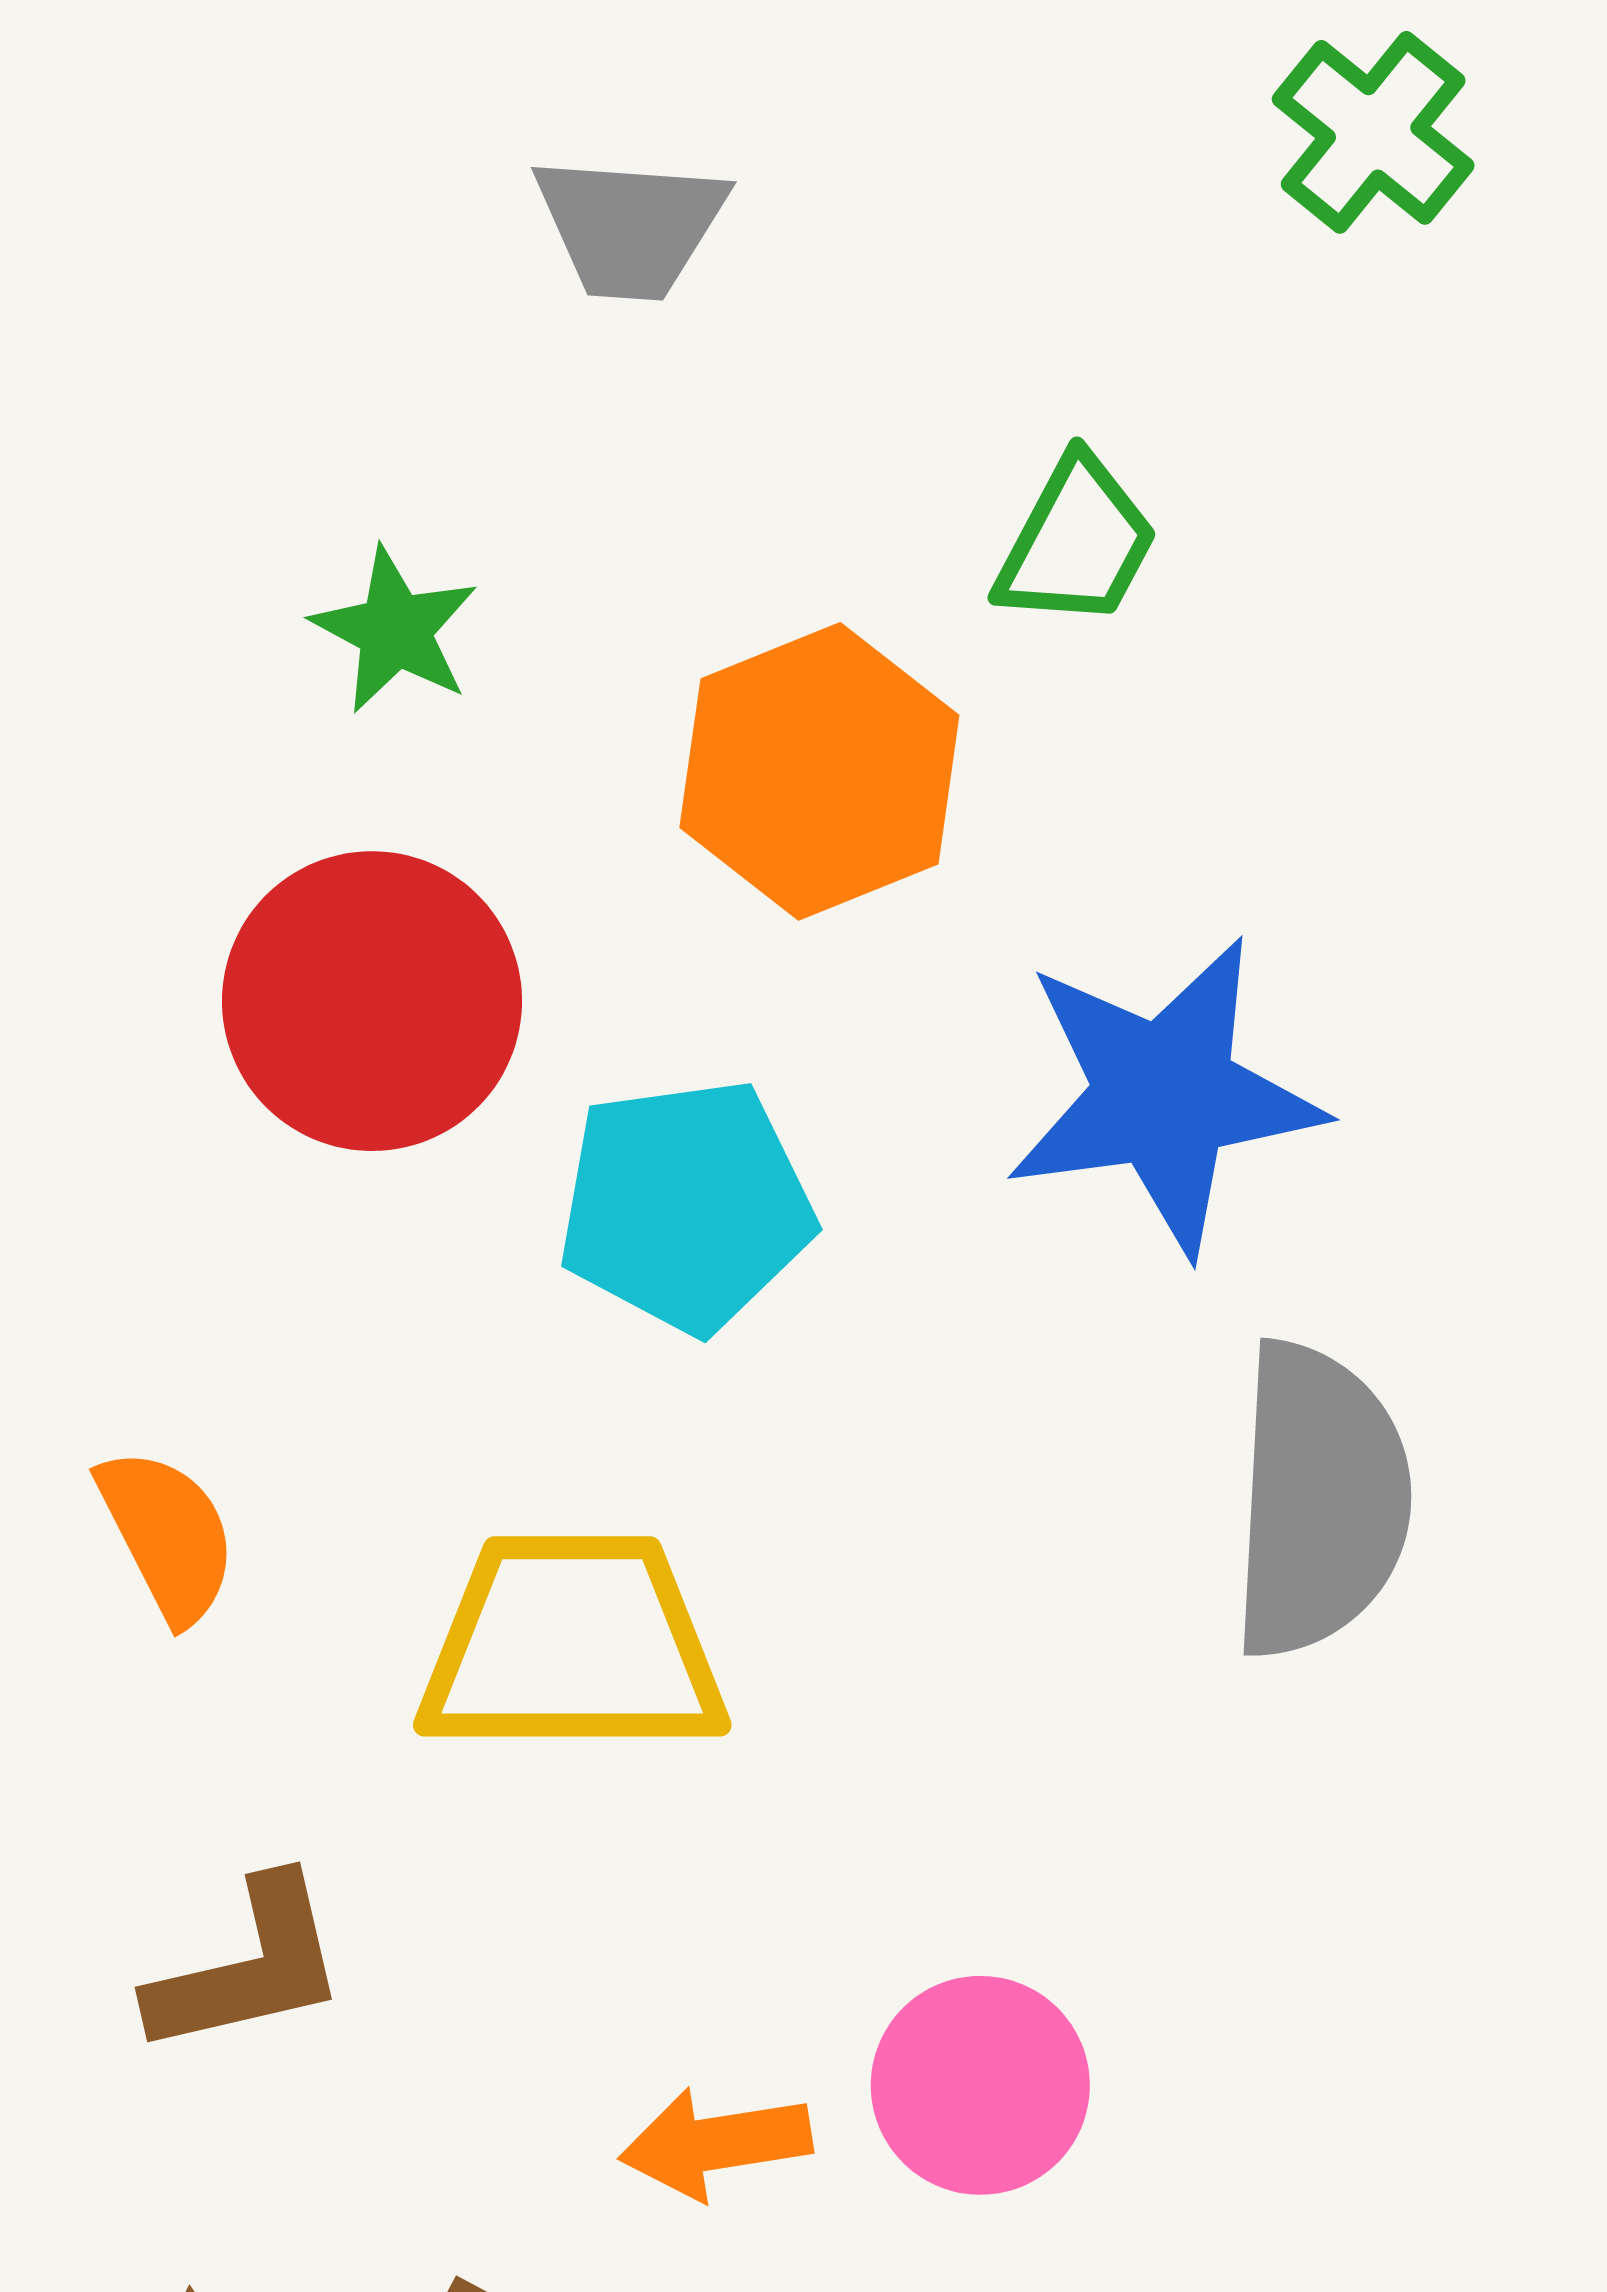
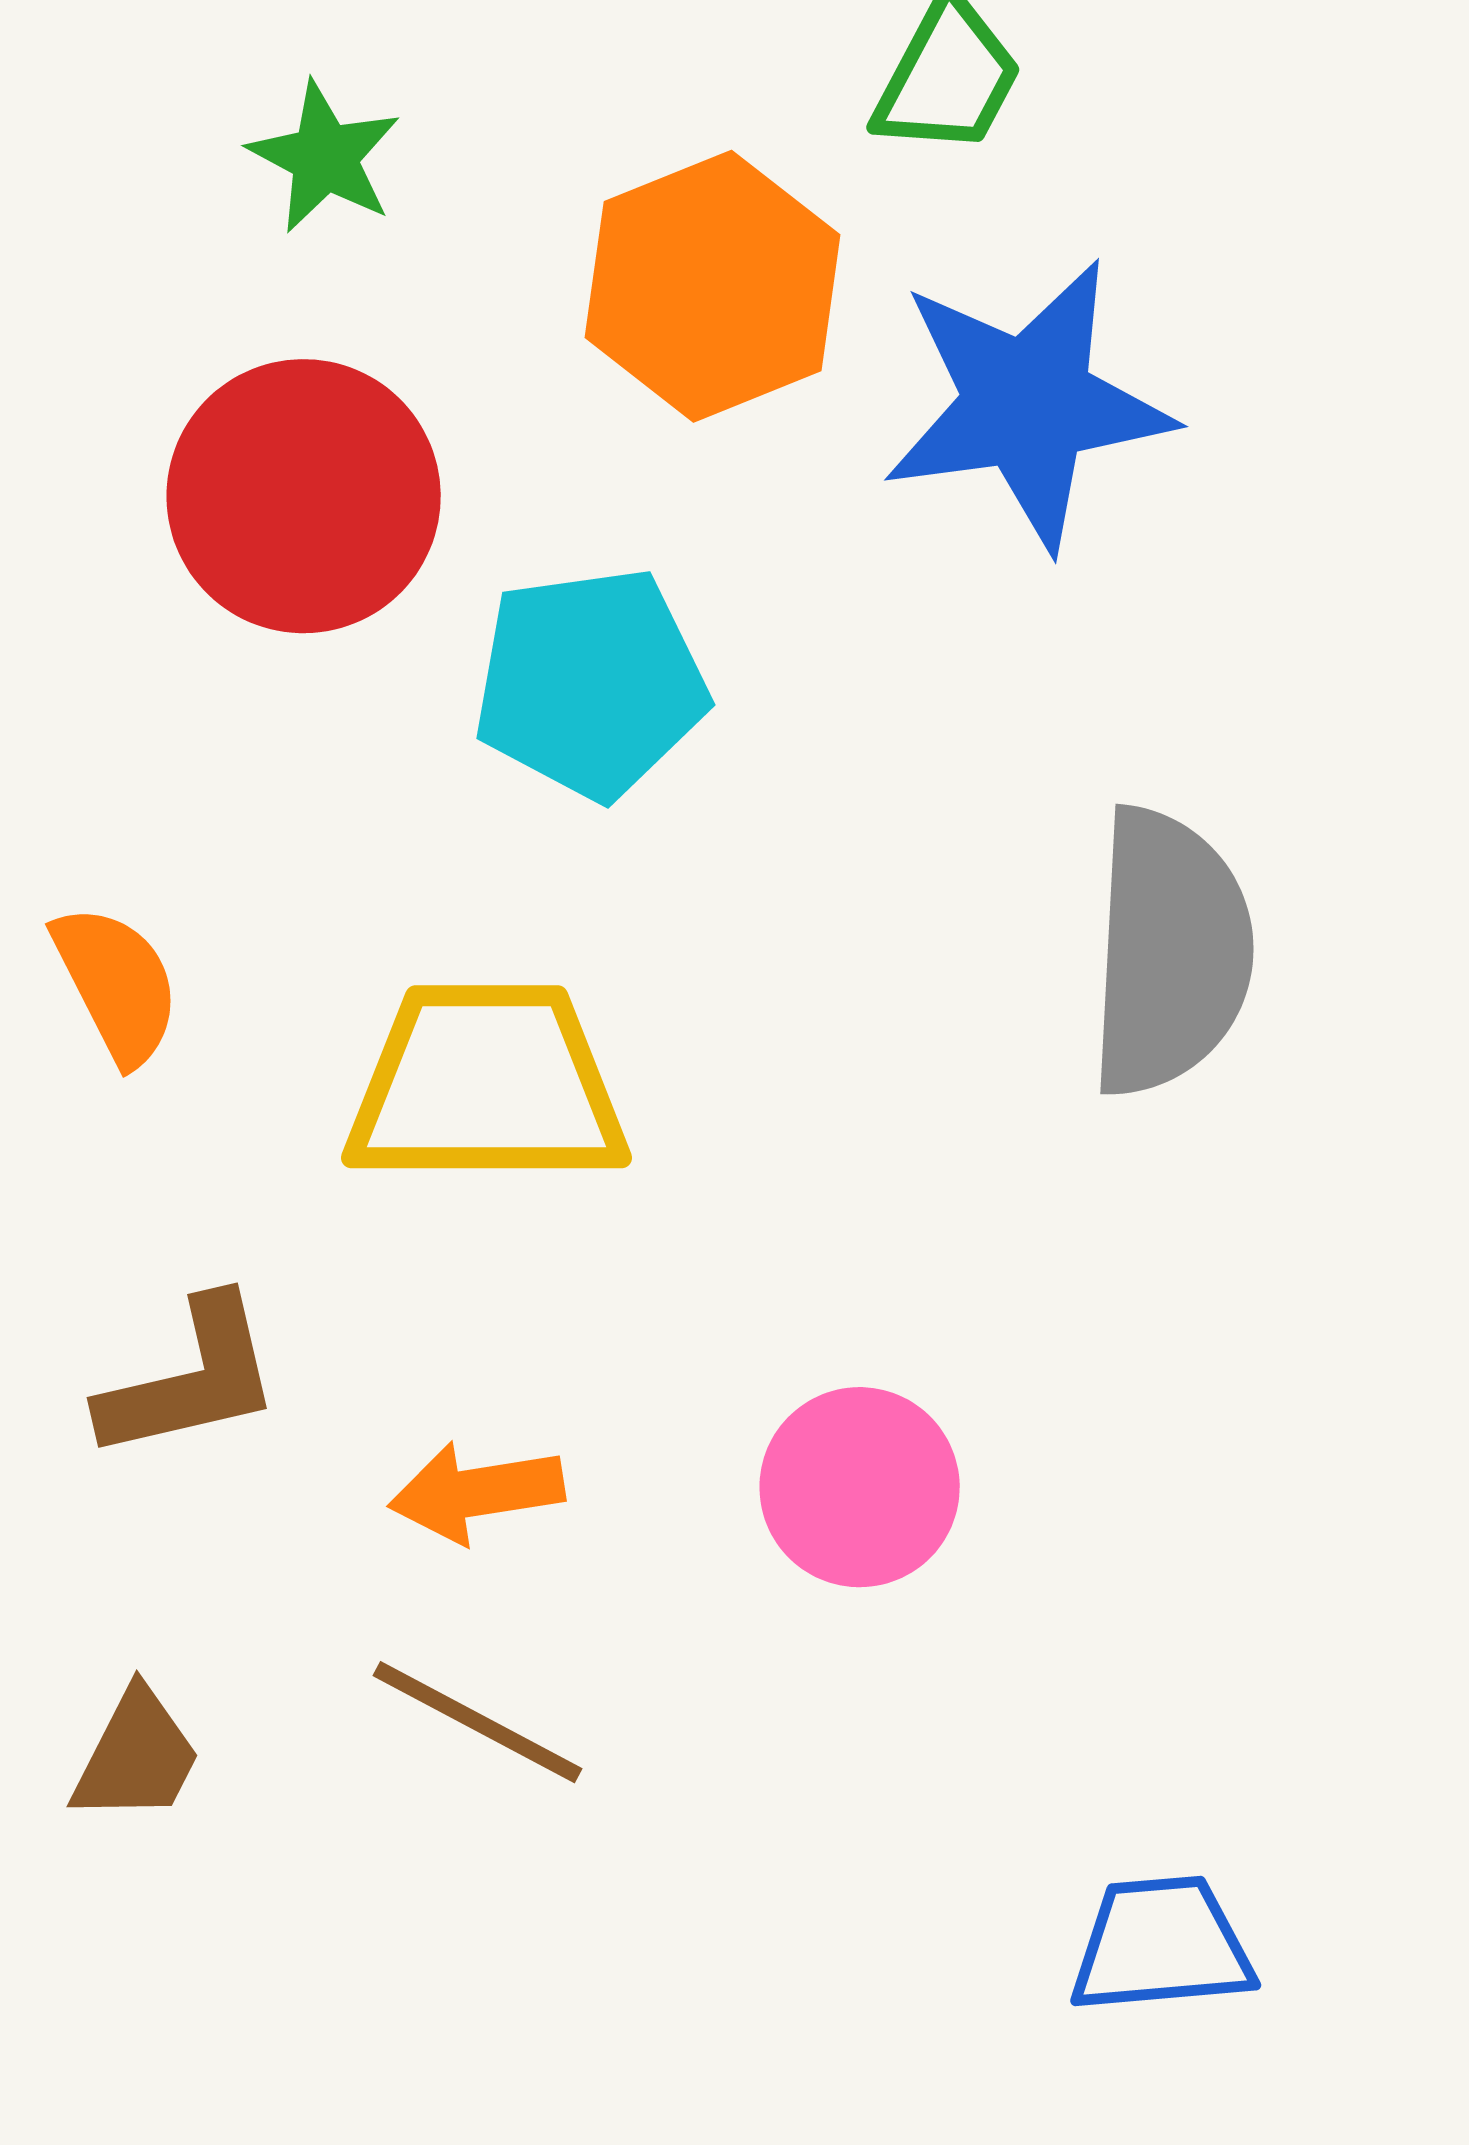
blue star: (1164, 1095) -> (1028, 404), moved
orange arrow: (716, 2143) -> (477, 1492), moved

